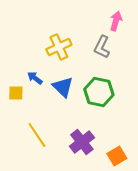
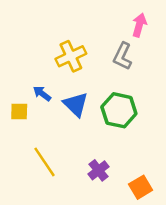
purple cross: (82, 142) -> (99, 170), size x0.7

